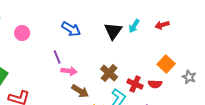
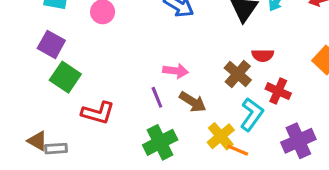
purple line: (57, 57) -> (157, 97), moved
red semicircle: (155, 84) -> (263, 55), moved

